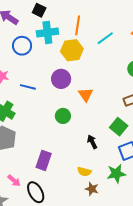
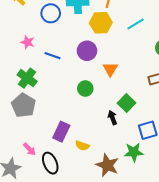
cyan line: (105, 38) -> (136, 24), moved
green square: (119, 127) -> (127, 103), moved
yellow semicircle: (84, 172) -> (82, 146), moved
brown star: (92, 189) -> (107, 165), size x1.6

